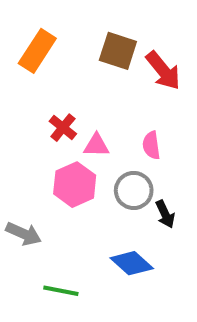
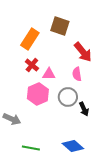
orange rectangle: (37, 51) -> (30, 39), moved
red arrow: (163, 71) -> (83, 52), moved
blue diamond: (132, 263) -> (73, 146), moved

